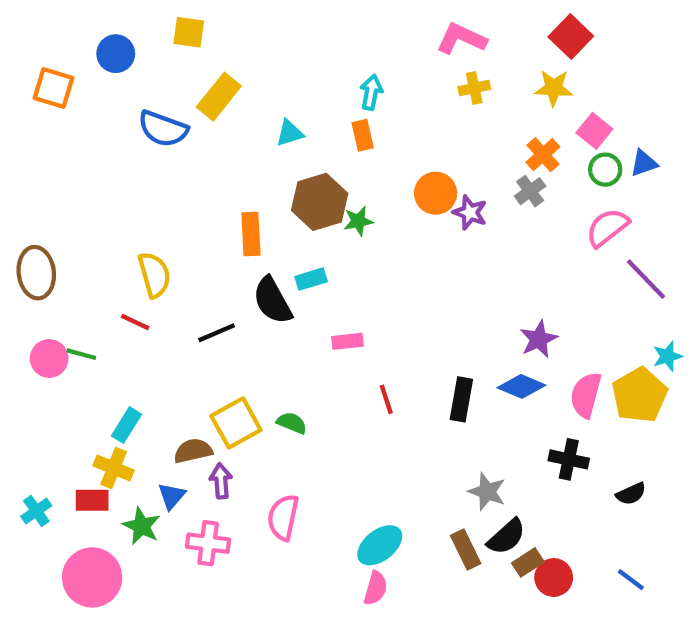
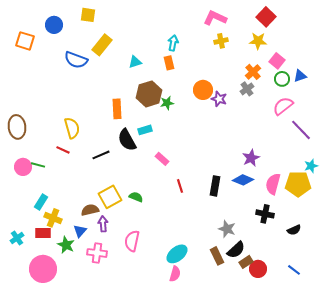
pink rectangle: (348, 341) -> (162, 159), turned 48
yellow pentagon: (640, 395) -> (298, 184), turned 30
cyan rectangle: (126, 425) -> (41, 202), moved

